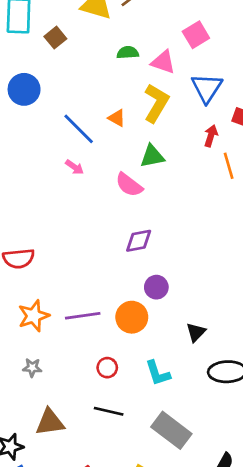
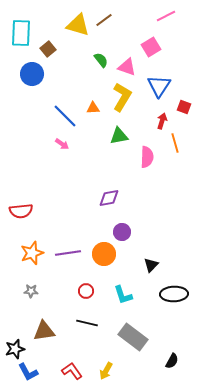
green semicircle: (128, 53) -> (101, 60), turned 56
blue circle: (24, 89) -> (32, 74), moved
orange triangle: (117, 118) -> (93, 108), turned -32
pink semicircle: (129, 185) -> (147, 157), moved, turned -125

